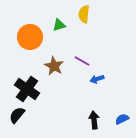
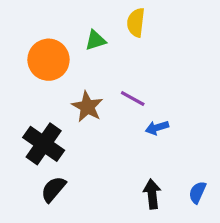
black semicircle: (17, 115) -> (53, 189), moved
blue semicircle: (122, 119) -> (197, 192), turned -40

